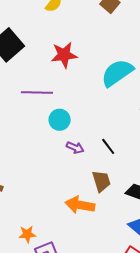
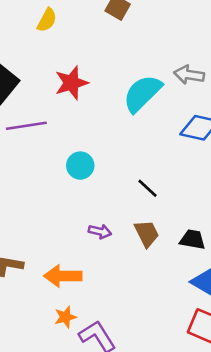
purple line: (37, 92) -> (26, 126), moved
purple arrow: (75, 148) -> (100, 231), moved
orange arrow: (80, 205) -> (63, 276), moved

